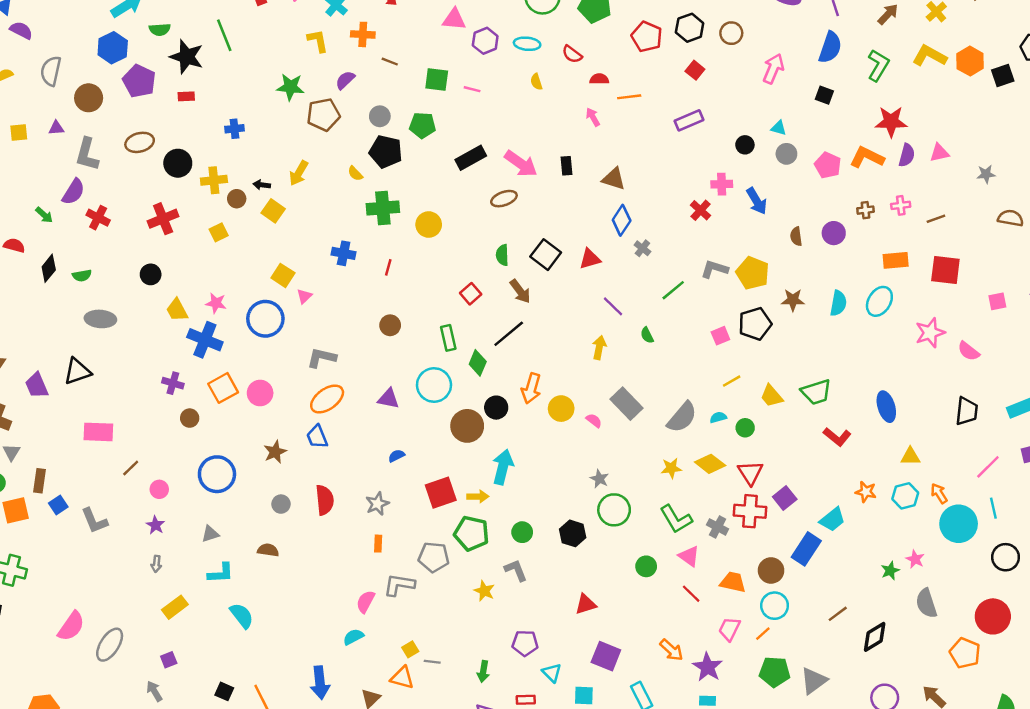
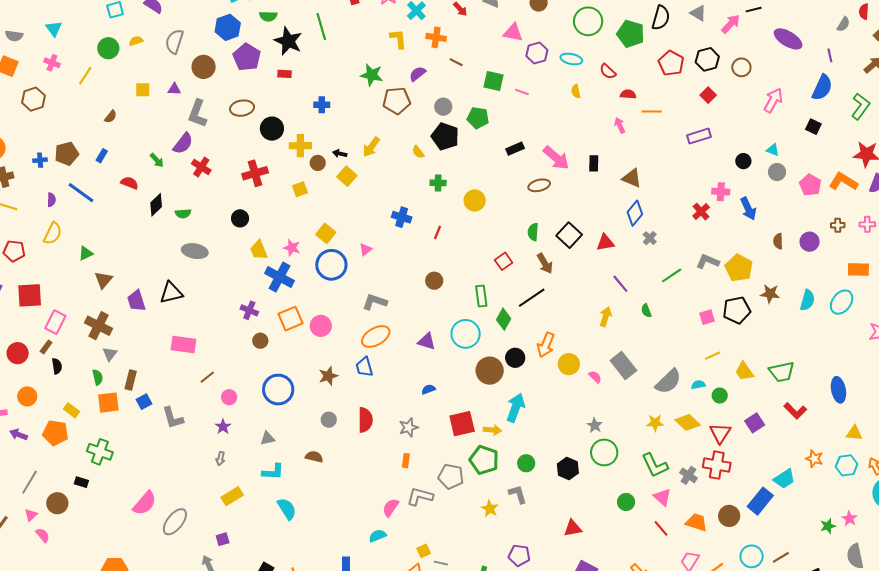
black rectangle: (471, 158) -> (515, 149), size x0.7
green cross: (383, 208) -> (438, 183), size x0.6
yellow square: (283, 275) -> (326, 233), moved
purple square: (785, 498) -> (755, 423), moved
cyan circle: (775, 606) -> (752, 556), moved

